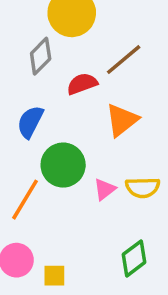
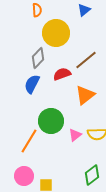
blue semicircle: (30, 122) -> (32, 84), moved

